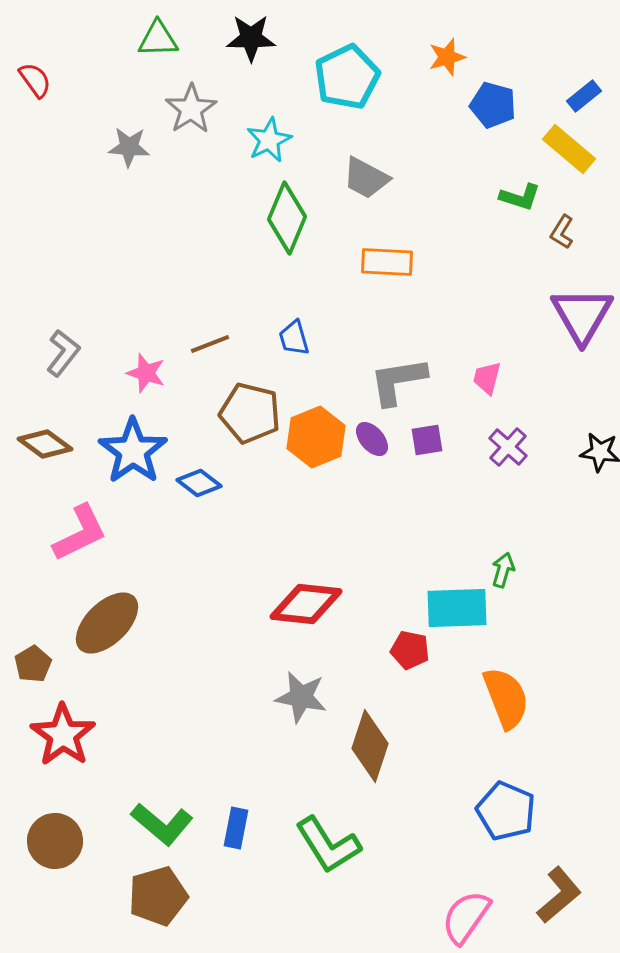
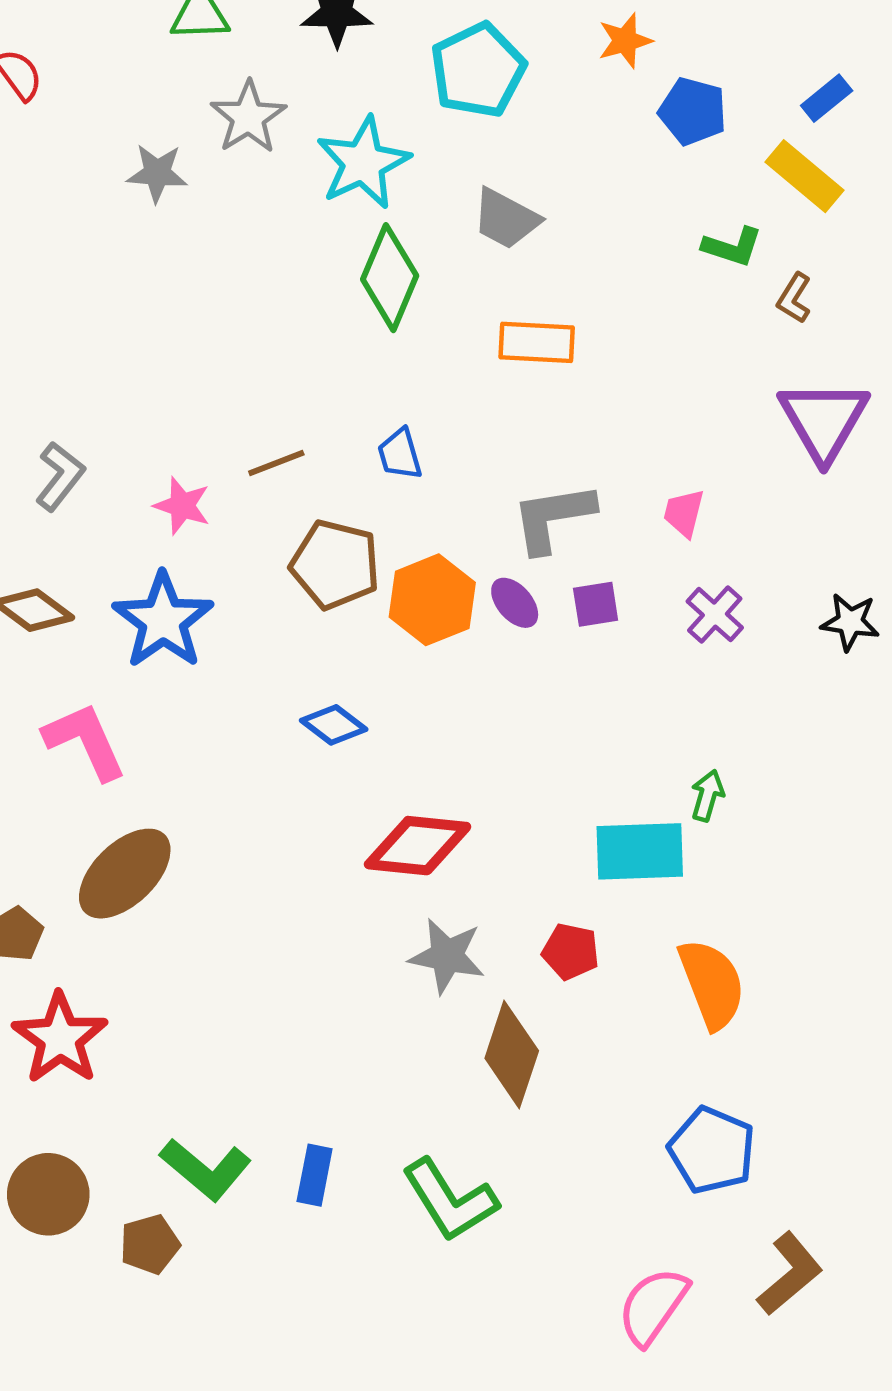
cyan star: (269, 140) -> (363, 163), size x1.4
blue diamond: (199, 483) -> (334, 725), moved
pink L-shape: (80, 533) -> (85, 741), turned -88
red pentagon: (410, 650) -> (571, 951), moved
gray star: (301, 697) -> (447, 956), moved
brown pentagon: (158, 896) -> (150, 1244), moved, size x0.7

